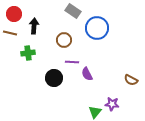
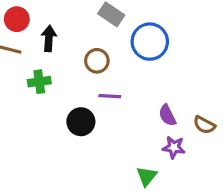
purple semicircle: (87, 74) -> (167, 115), moved
purple star: (112, 104) -> (174, 147), moved

